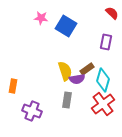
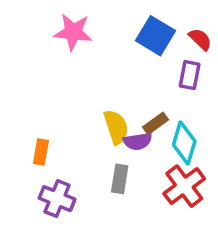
red semicircle: (112, 13) -> (200, 39), moved
pink star: (41, 18) -> (73, 32), size x1.5
blue square: (66, 26) -> (156, 36), moved
orange rectangle: (13, 86) -> (41, 152), moved

